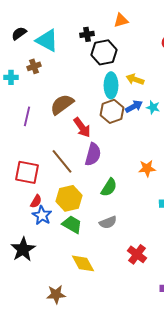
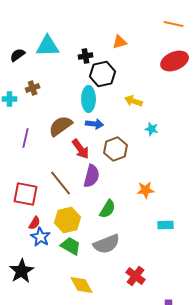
cyan triangle: (47, 40) -> (48, 46), moved, turned -30
cyan ellipse: (111, 85) -> (89, 99), moved
blue arrow: (134, 106) -> (95, 124), moved, turned 36
brown hexagon: (112, 111) -> (116, 149), moved
gray semicircle: (108, 222) -> (107, 244), size x1.5

